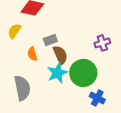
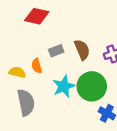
yellow semicircle: (14, 31) -> (17, 72), moved, turned 70
brown semicircle: (60, 55) -> (82, 50), moved

